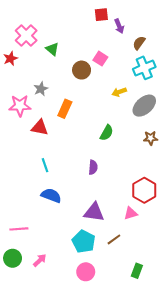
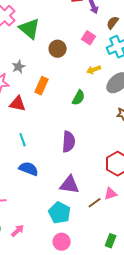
green triangle: (52, 49) -> (30, 29), size x1.6
pink square: (100, 59) -> (89, 38), moved
green semicircle: (107, 133) -> (79, 98), moved
purple semicircle: (93, 167) -> (69, 142), size x1.5
pink triangle: (131, 213) -> (111, 194), moved
brown line: (114, 239) -> (95, 203), moved

